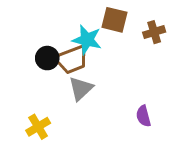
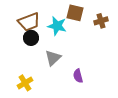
brown trapezoid: (72, 60) -> (29, 22), moved
purple semicircle: (143, 116) -> (78, 76), moved

